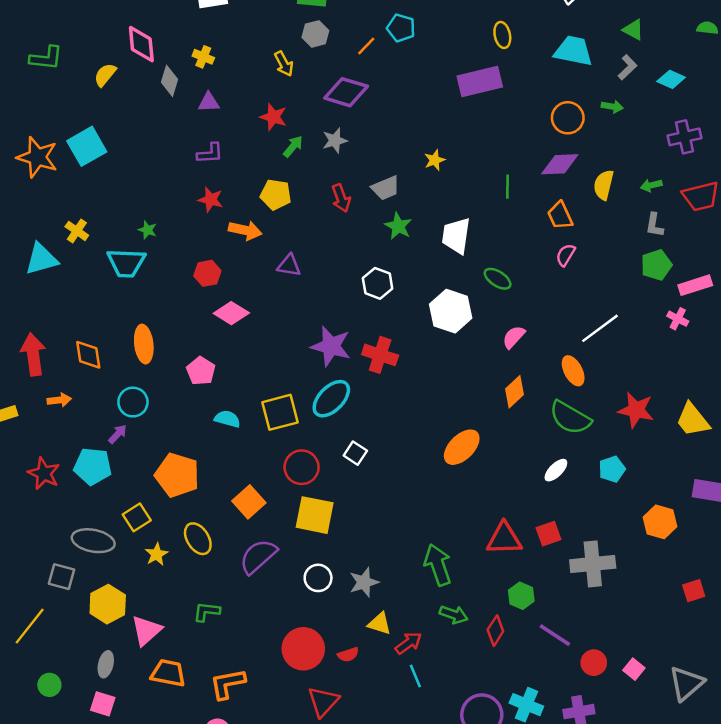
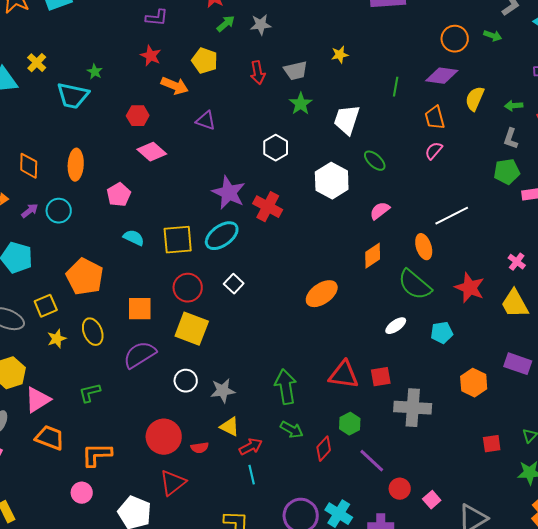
pink cross: (678, 319) -> (517, 262), moved
purple arrow: (118, 434) -> (30, 211), moved
orange square: (249, 502) -> (140, 309), turned 32
green L-shape: (207, 612) -> (90, 393), turned -30

